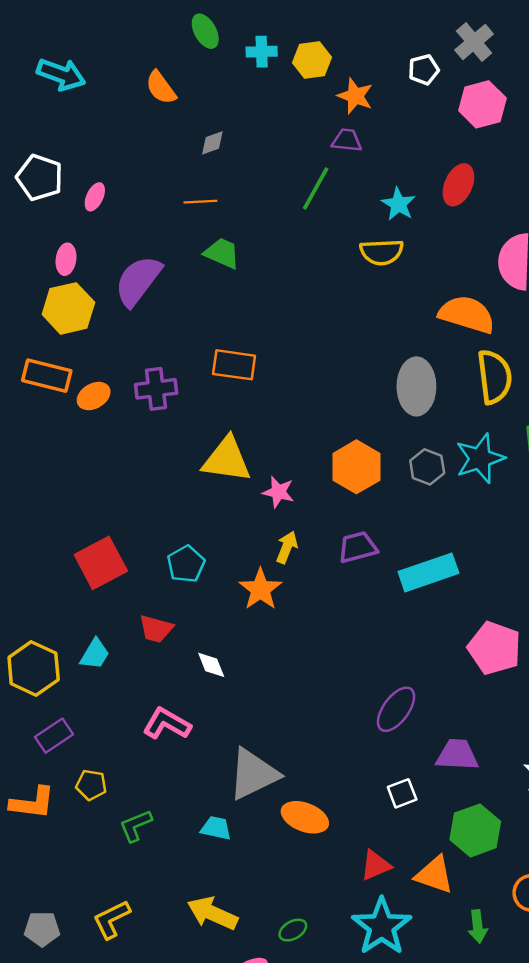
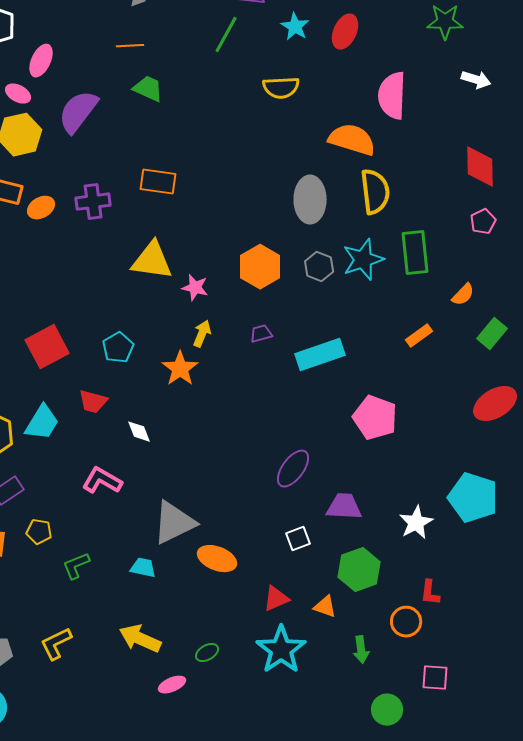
pink ellipse: (95, 197) -> (41, 61), moved, size x1.4
cyan star: (398, 204) -> (295, 27), moved
pink ellipse: (66, 259) -> (18, 94), turned -70
purple trapezoid: (358, 547) -> (261, 334), size x0.7
cyan trapezoid: (95, 654) -> (42, 423), size x1.4
orange triangle: (434, 875) -> (325, 607), size x0.7

